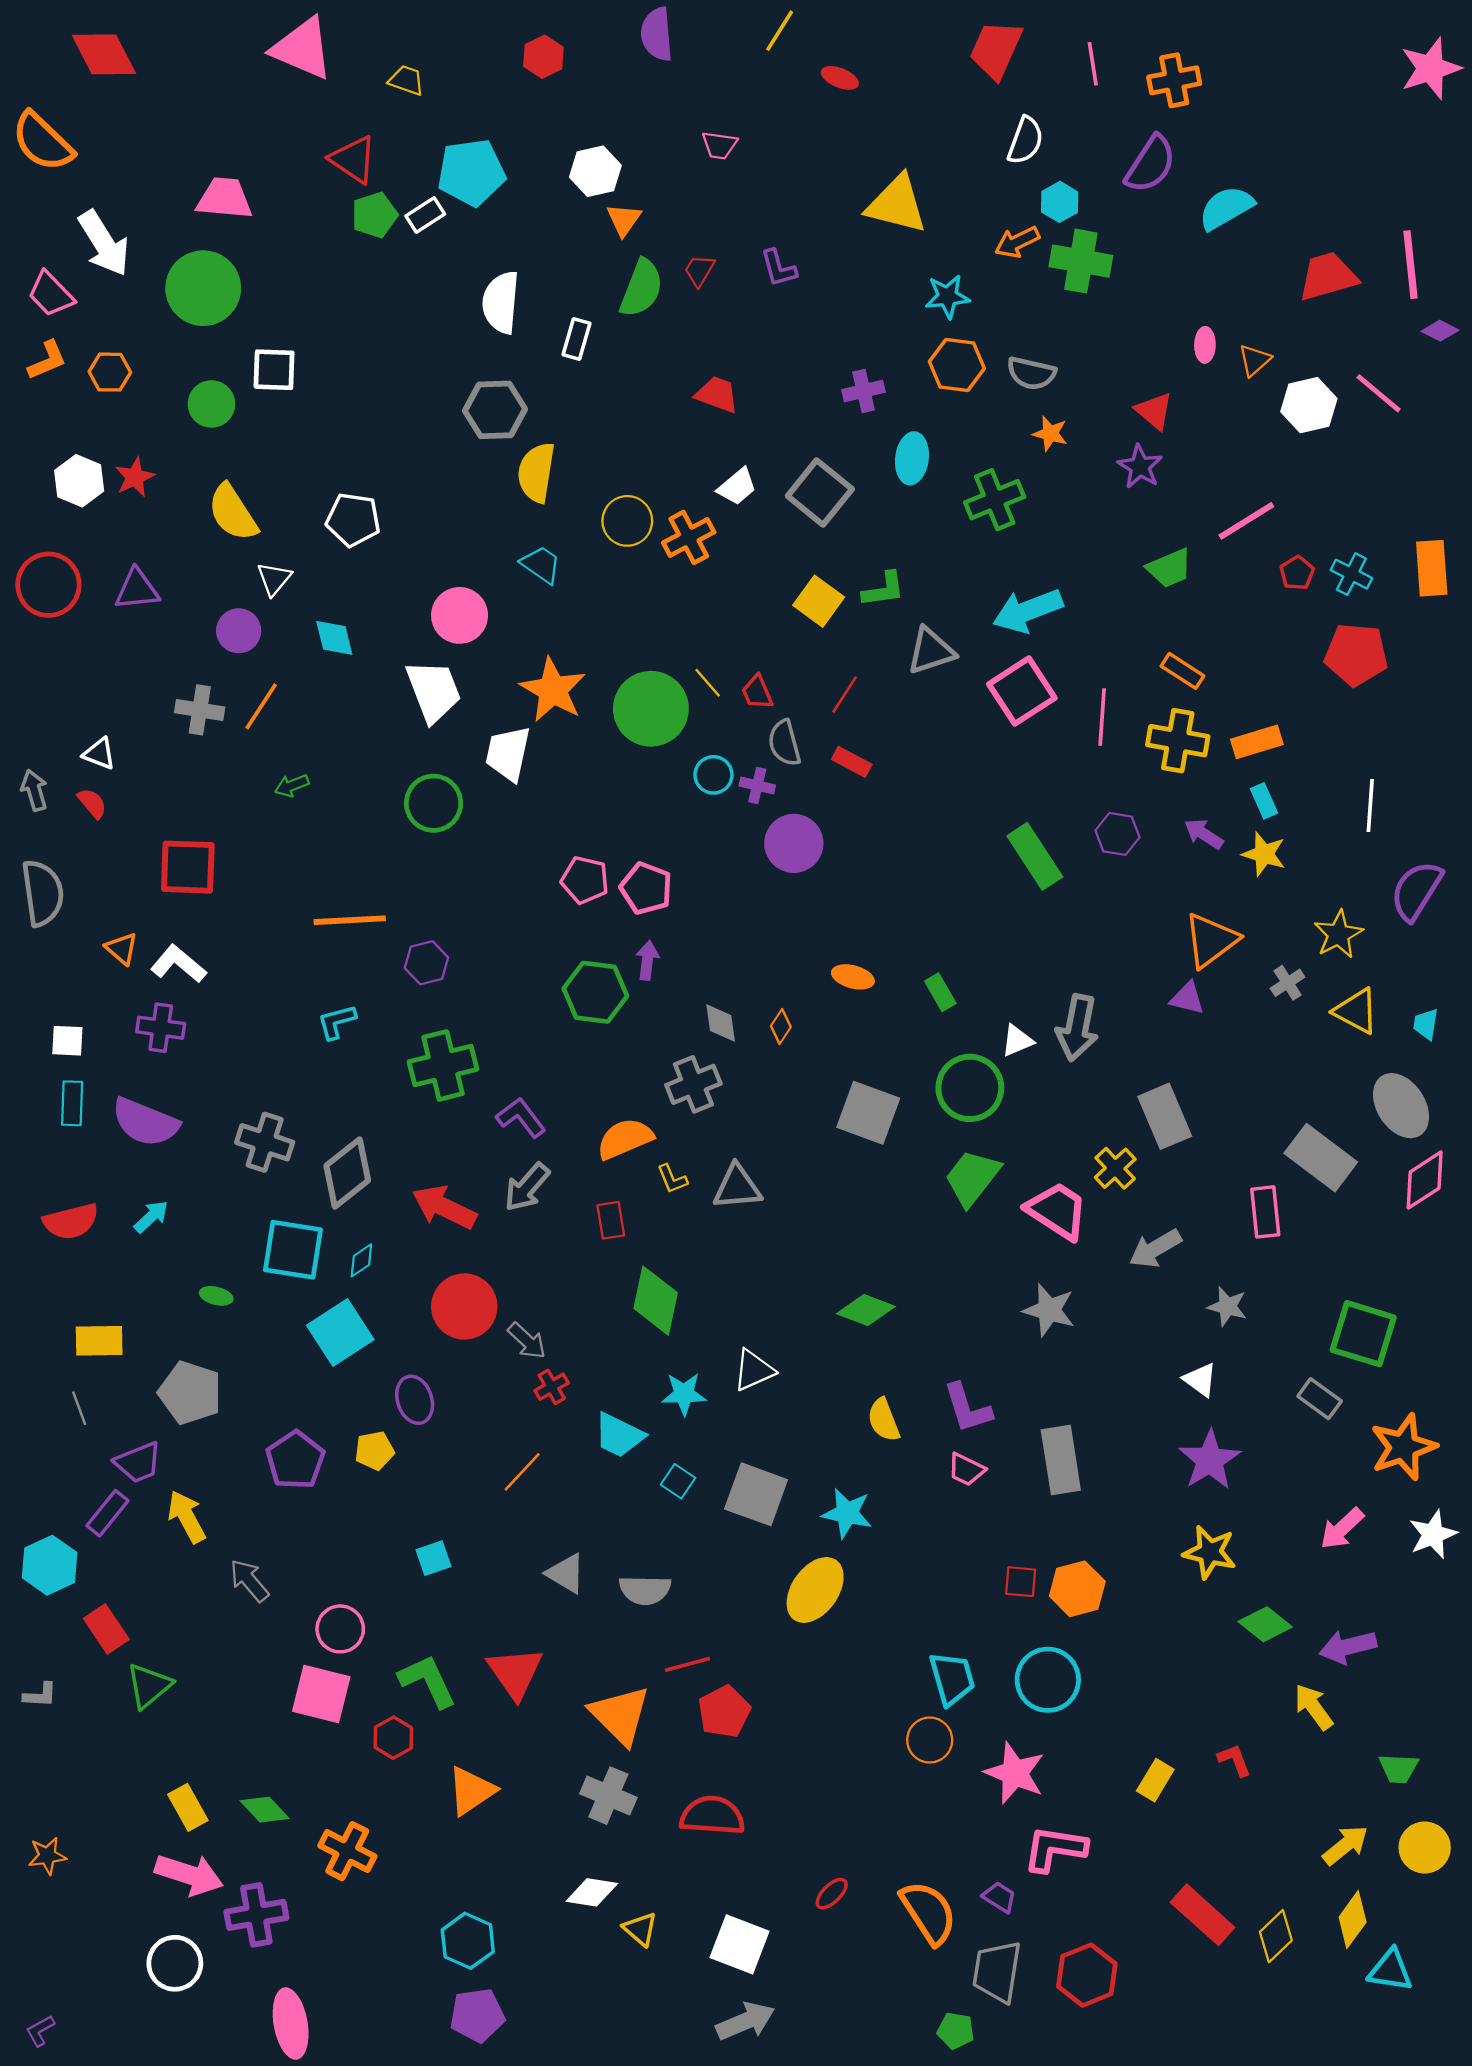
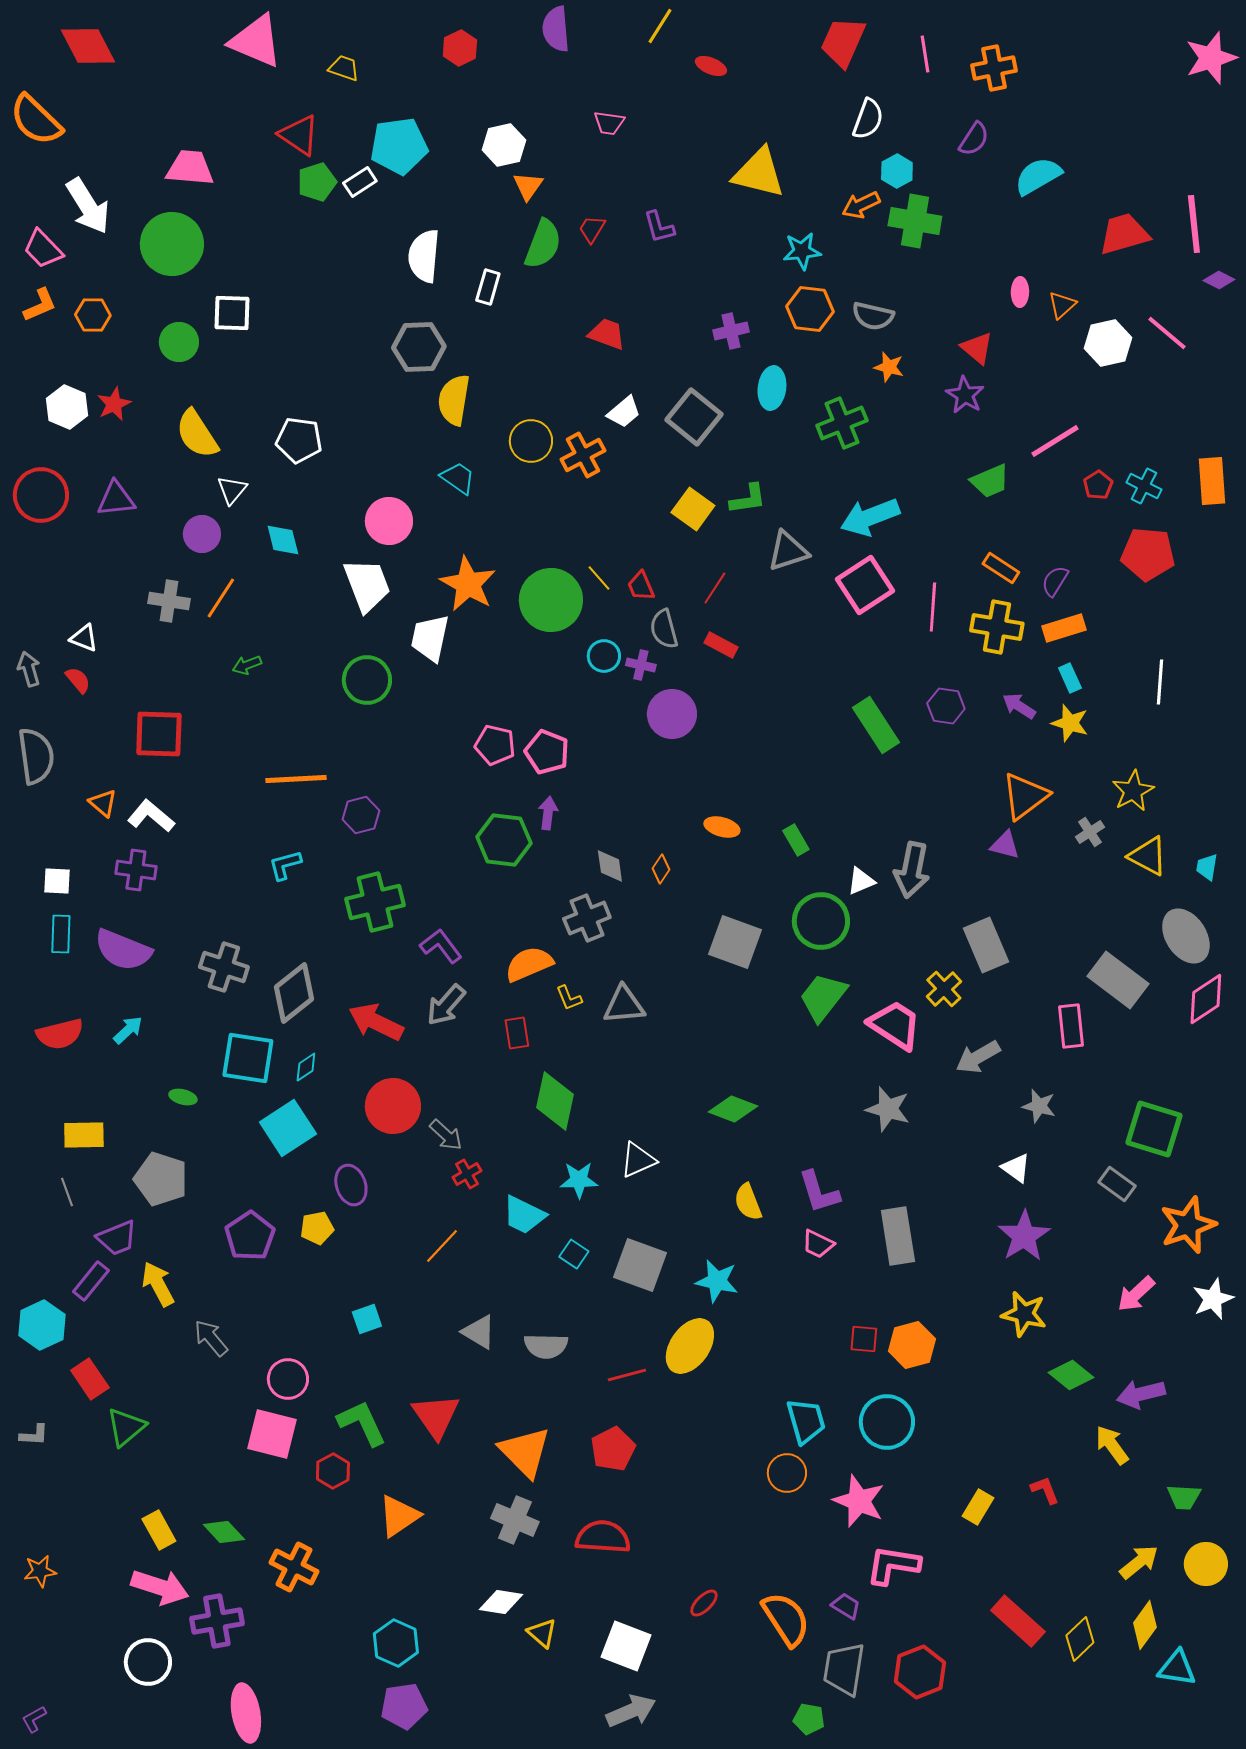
purple semicircle: (1151, 164) -> (974, 139), size x0.7
purple semicircle: (1416, 891) -> (1055, 581), moved, size x0.6
red line: (688, 1664) -> (627, 1375), moved

